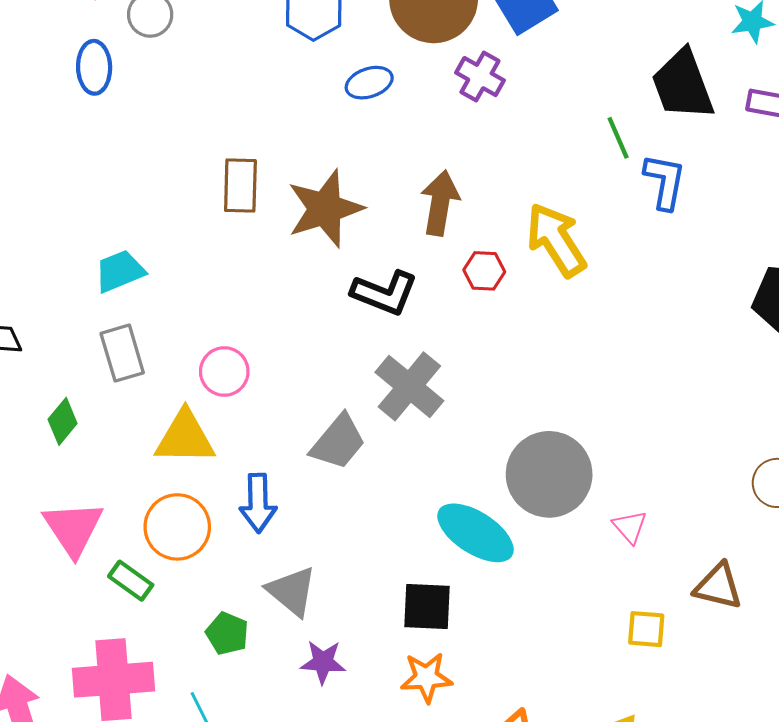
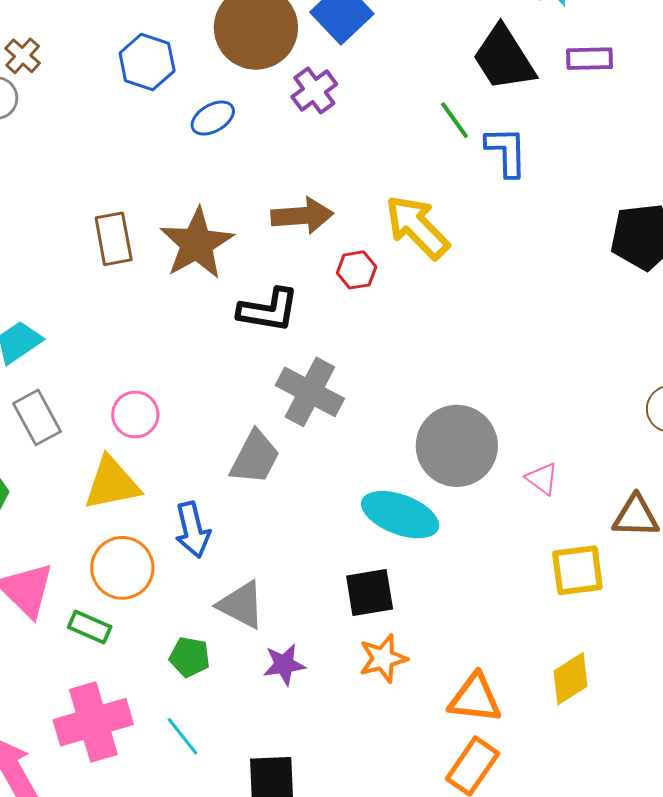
purple cross: (480, 77) -> (314, 91), turned 36
brown arrow: (440, 203) -> (302, 216), turned 88
yellow square: (646, 629) -> (577, 570), size x1.4

